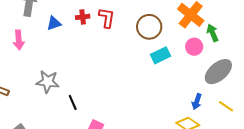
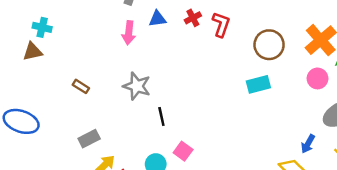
red cross: (83, 17) -> (193, 18), turned -32
pink arrow: (19, 40) -> (129, 33), moved
cyan rectangle: (161, 55) -> (258, 84), moved

